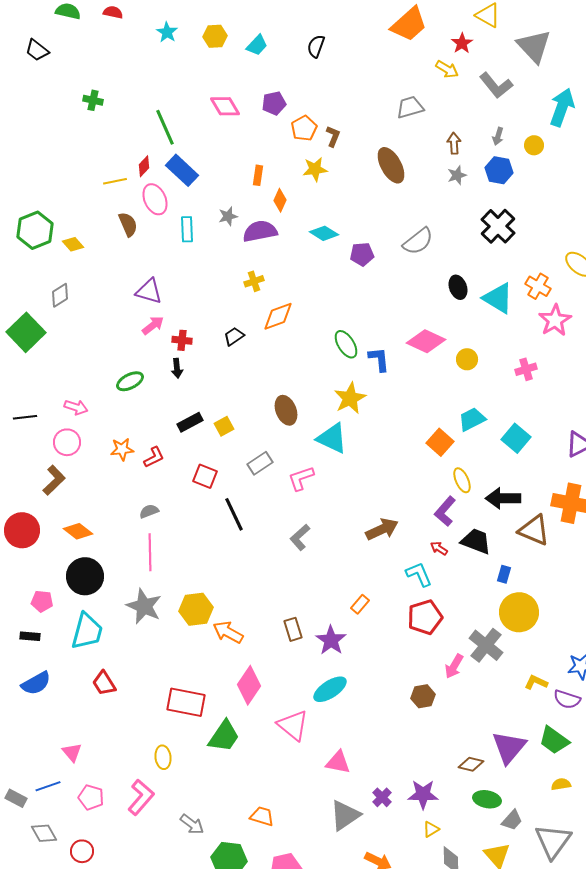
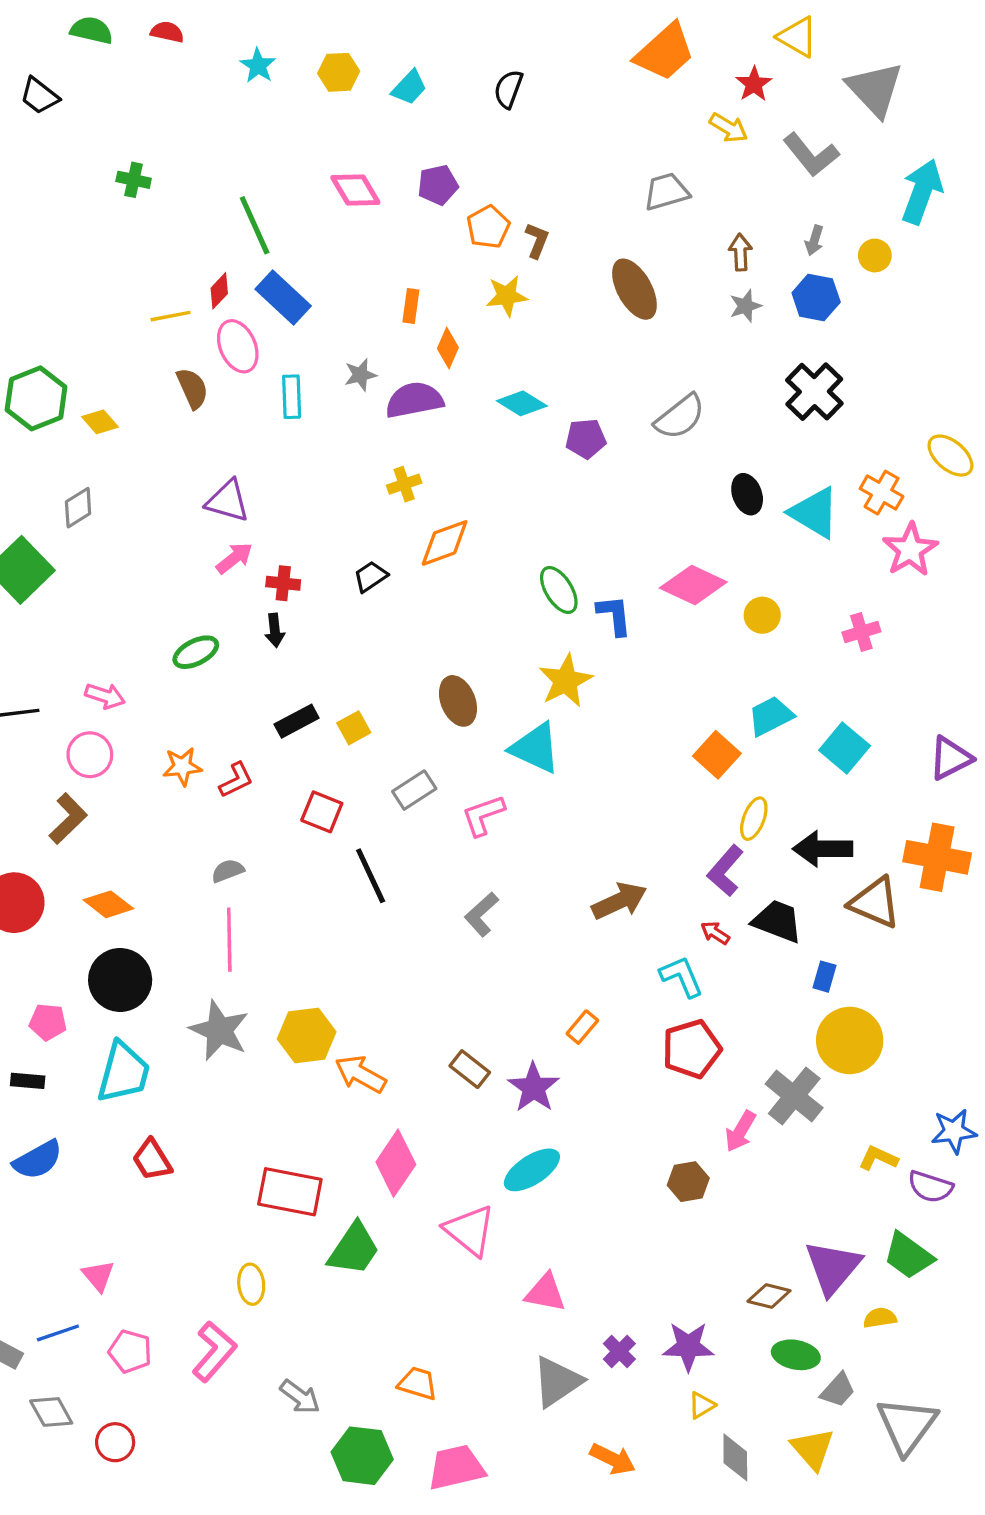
yellow ellipse: (462, 480) -> (754, 819), turned 45
brown rectangle: (293, 629) -> (470, 1069), turned -35
yellow semicircle: (561, 784) -> (880, 1318), moved

